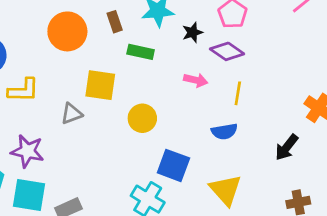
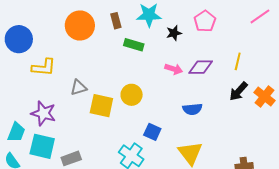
purple diamond: (227, 51) -> (201, 67), moved, turned -40
yellow square: (100, 85) -> (101, 106), moved
yellow line: (238, 93) -> (238, 61), moved
black arrow: (287, 147) -> (239, 91), moved
blue square: (173, 165) -> (152, 132), size x0.7

